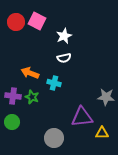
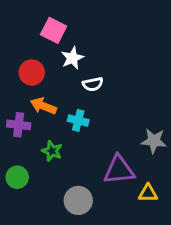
red circle: (16, 22) -> (32, 73), moved
white star: (64, 36) -> (72, 58), moved
purple cross: (13, 96) -> (19, 125), moved
green star: (32, 97) -> (52, 151), moved

